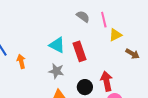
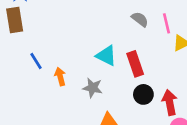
gray star: (56, 71) -> (93, 88), moved
black circle: (85, 87) -> (143, 94), moved

